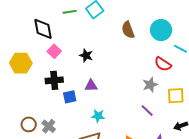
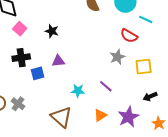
purple line: (147, 111) -> (106, 86), moved
cyan star: (98, 116) -> (78, 91), moved

